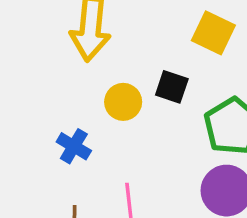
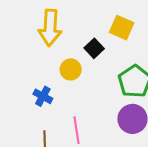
black square: (172, 87) -> (94, 48), moved, turned 30

